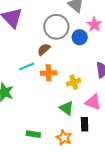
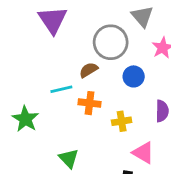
blue circle: (80, 37) -> (134, 76), moved
green triangle: (67, 108) -> (69, 158), moved

